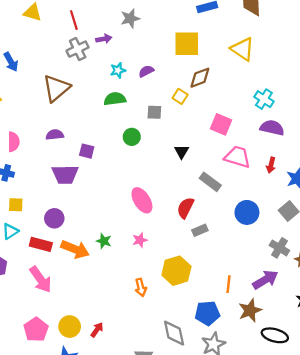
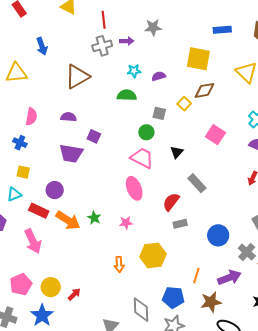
green circle: (132, 137) -> (146, 132), moved
pink trapezoid: (237, 157) -> (142, 158), moved
blue circle: (247, 212) -> (218, 235), moved

